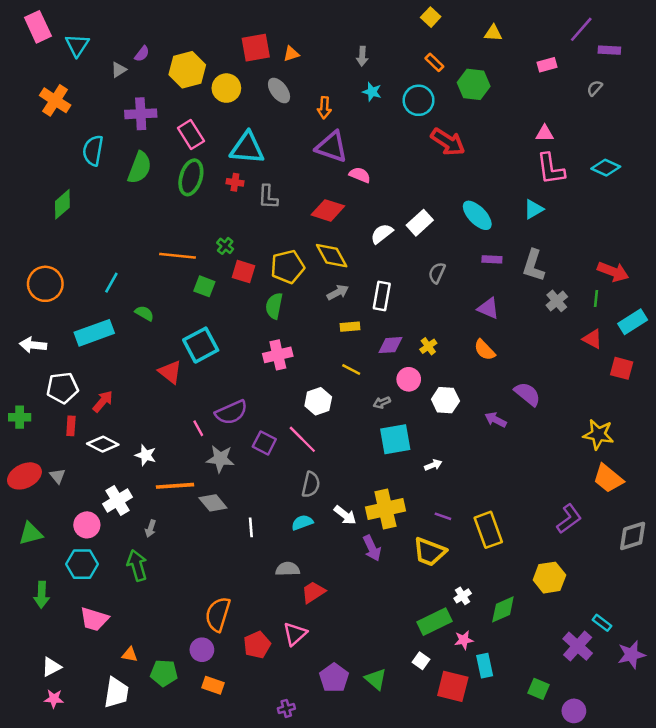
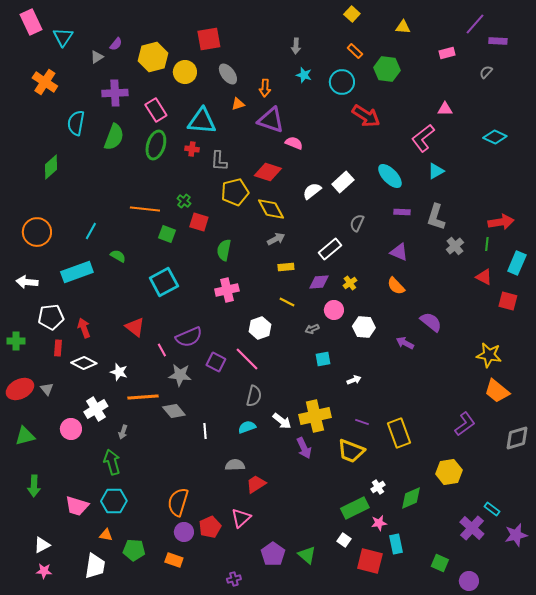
orange triangle: (291, 54) -> (238, 104), moved
pink L-shape: (551, 169) -> (423, 138), moved, turned 60
yellow pentagon: (288, 267) -> (235, 192), moved
red arrow: (613, 272) -> (501, 222), turned -30
white rectangle: (382, 296) -> (330, 249), moved, turned 40
cyan rectangle: (633, 322) -> (517, 263), turned -35
red triangle: (170, 372) -> (135, 327), moved
red arrow: (103, 401) -> (84, 328), turned -60
cyan square: (395, 439) -> (323, 359), size x0.6
cyan hexagon: (82, 564) -> (114, 501), moved
purple circle: (202, 650) -> (184, 532), moved

